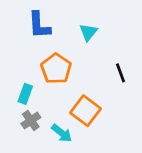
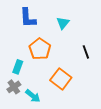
gray cross: (31, 121) -> (14, 87), moved
cyan arrow: (62, 133) -> (33, 96), moved

